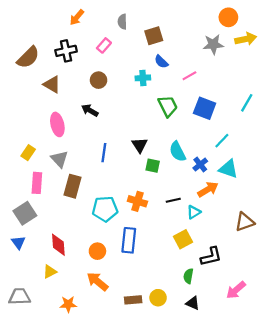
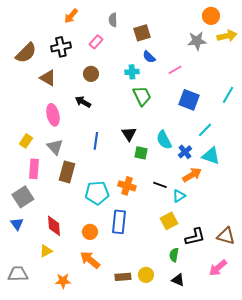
green trapezoid: (168, 106) -> (142, 96), moved
black line: (173, 200) -> (160, 185), turned 32
brown triangle: (245, 222) -> (226, 236), moved, turned 36

